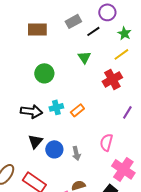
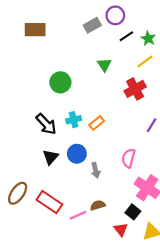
purple circle: (107, 12) -> (115, 15), moved
brown rectangle: (37, 29) -> (35, 30), moved
black line: (93, 31) -> (126, 36), moved
black arrow: (31, 111) -> (46, 124), turned 40
blue circle: (54, 149) -> (77, 154), moved

